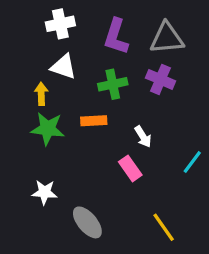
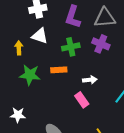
yellow arrow: (41, 94) -> (19, 48), moved
white arrow: (143, 137) -> (90, 80), turned -64
white star: (44, 192) -> (18, 115), moved

